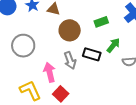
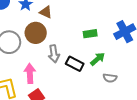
brown circle: (70, 30) -> (36, 33), moved
gray arrow: (70, 60) -> (54, 54), moved

